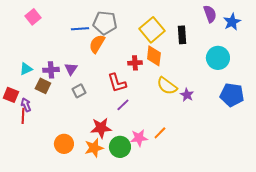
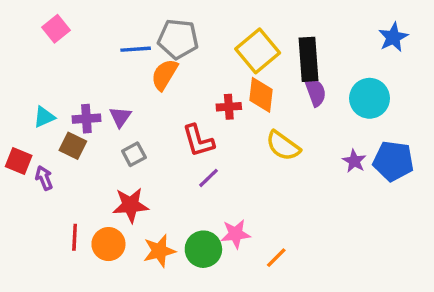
purple semicircle: (210, 14) -> (315, 92), moved
black rectangle: (182, 35) -> (308, 59), size x1.4
purple star: (187, 95) -> (354, 161), moved
red line: (23, 116) -> (75, 237), moved
red star: (101, 128) -> (131, 205), moved
orange line: (160, 133) -> (276, 258), moved

